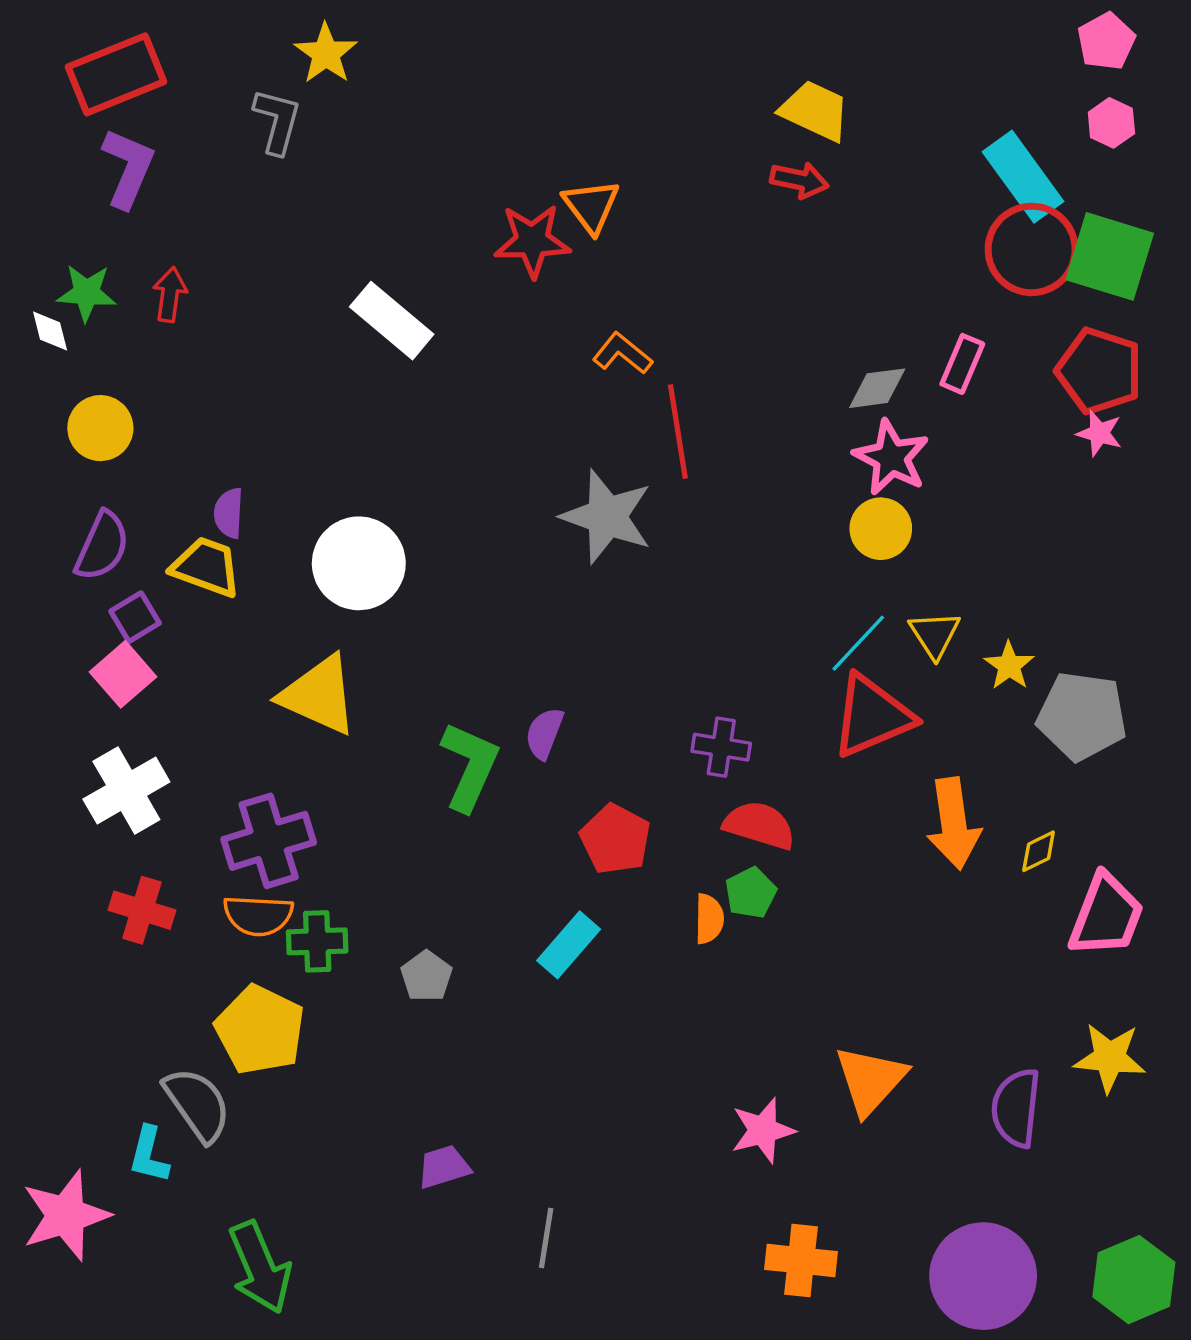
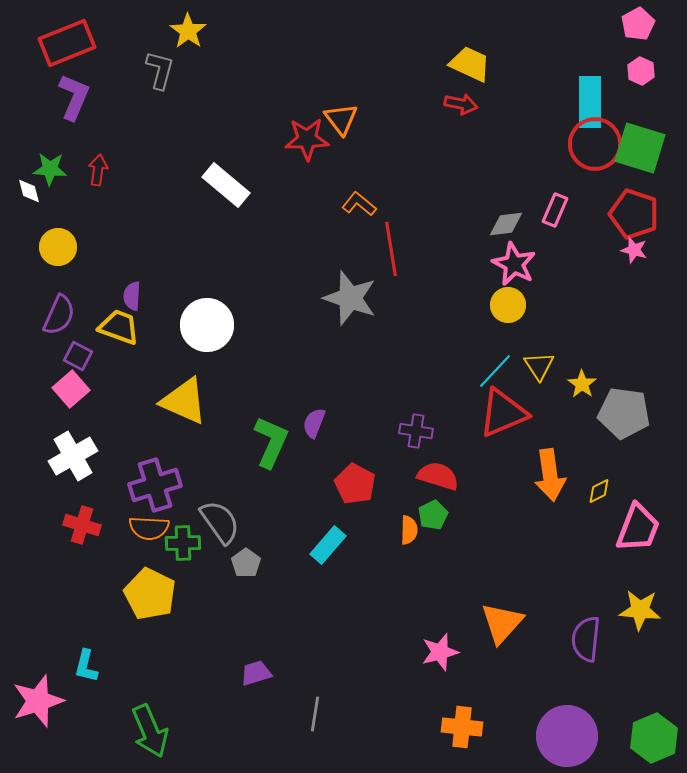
cyan rectangle: (1023, 177) -> (590, 102), turned 36
purple square: (135, 617) -> (78, 356), turned -32
gray semicircle: (198, 1104) -> (220, 522), moved

